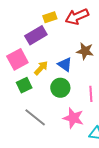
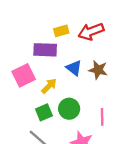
purple rectangle: (36, 35) -> (45, 50), turned 30
blue triangle: (65, 64) -> (74, 68), moved
green square: (24, 85) -> (44, 112), moved

